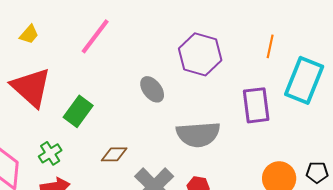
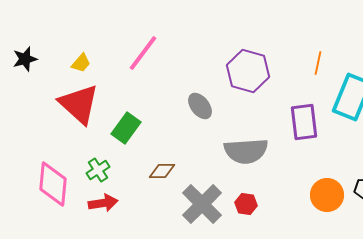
yellow trapezoid: (29, 34) -> (81, 63), moved

